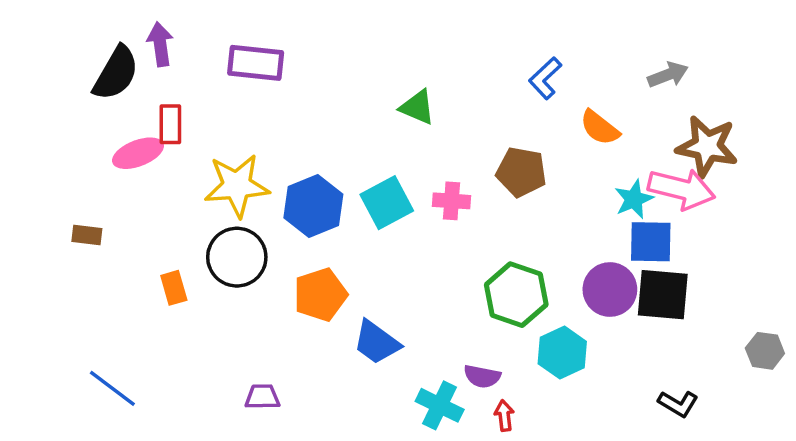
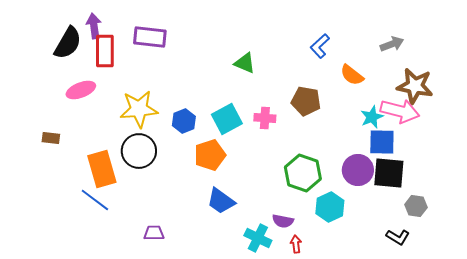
red rectangle: (170, 124) -> (105, 51), moved, size x1.4
blue hexagon: (313, 206) -> (184, 121), size x0.7
orange rectangle: (174, 288) -> (102, 169), size x1.8
orange pentagon: (320, 295) -> (210, 155), moved
gray hexagon: (765, 351) -> (416, 206), moved
blue line: (112, 388) -> (95, 200), moved

